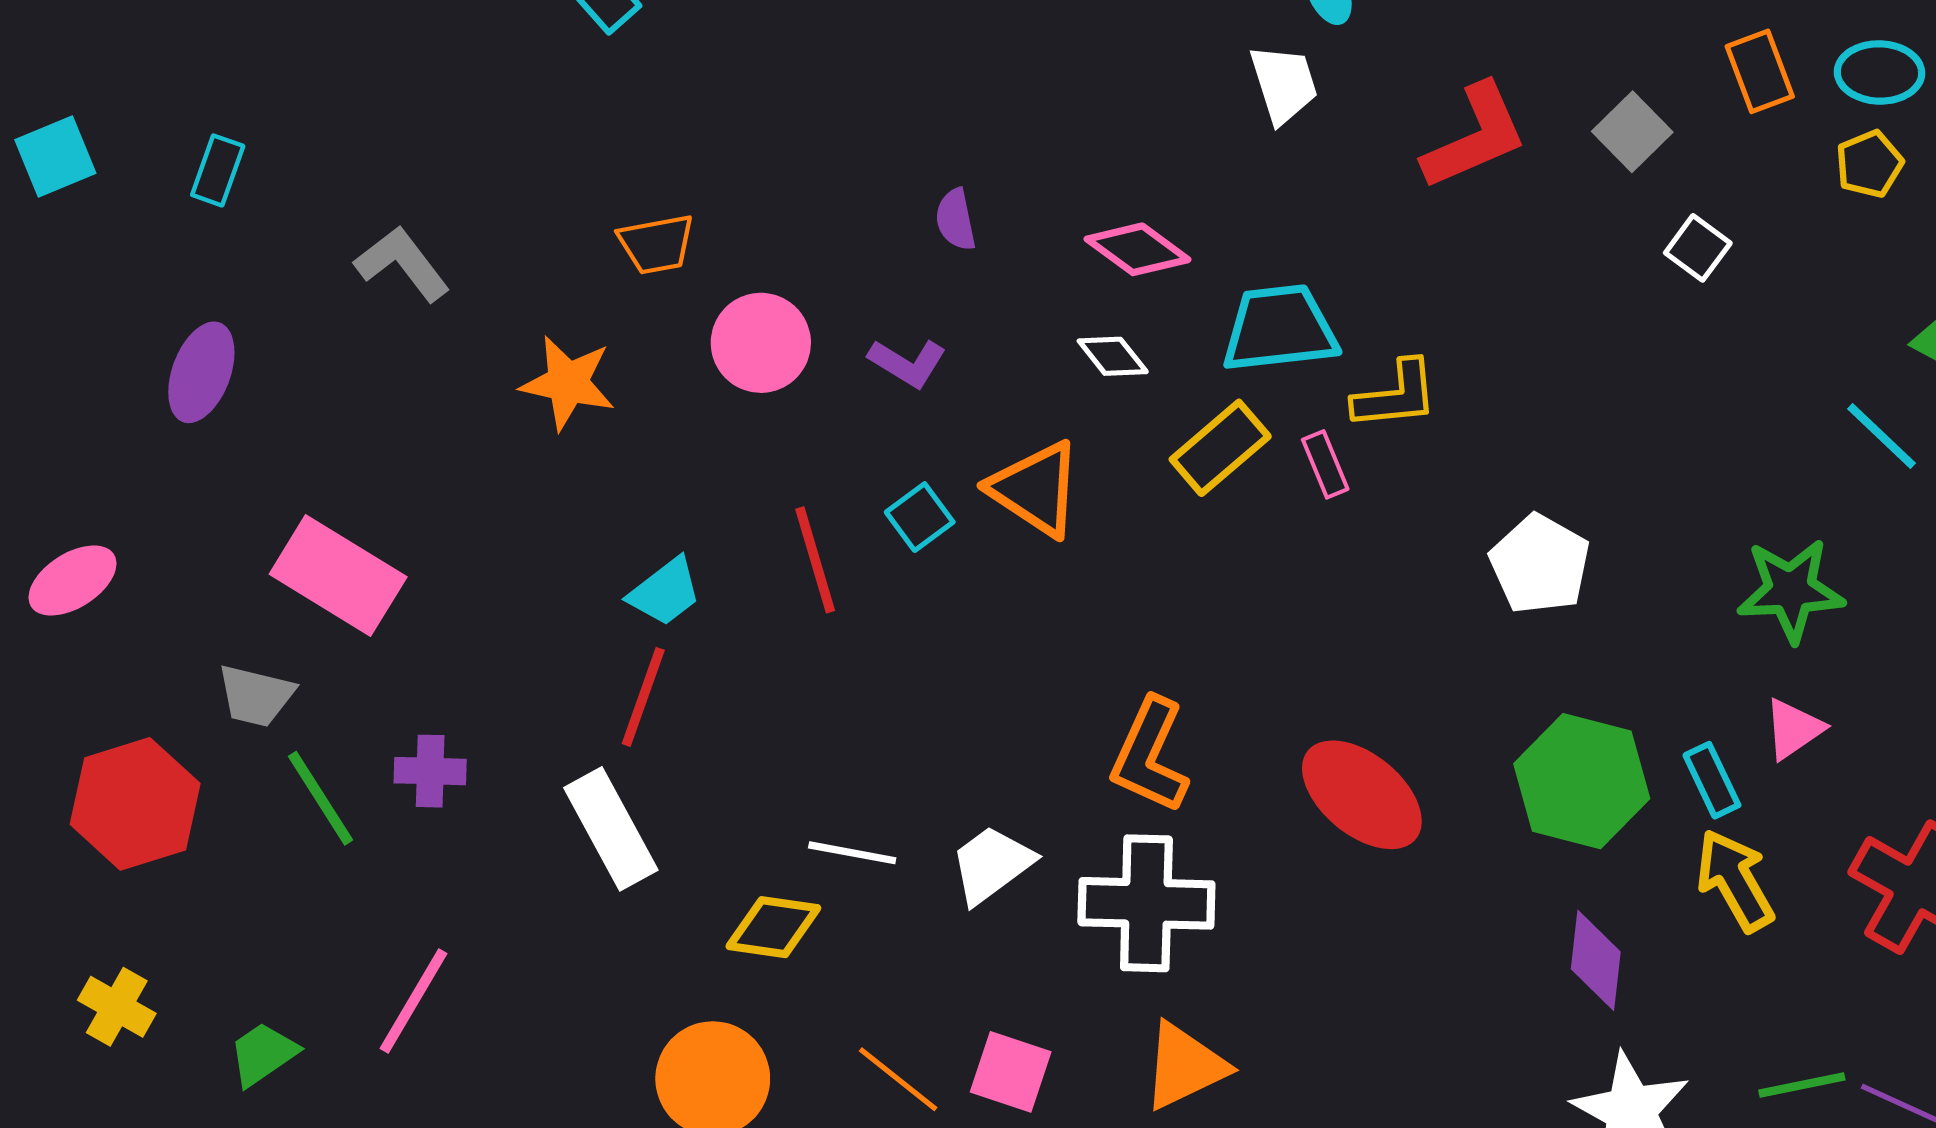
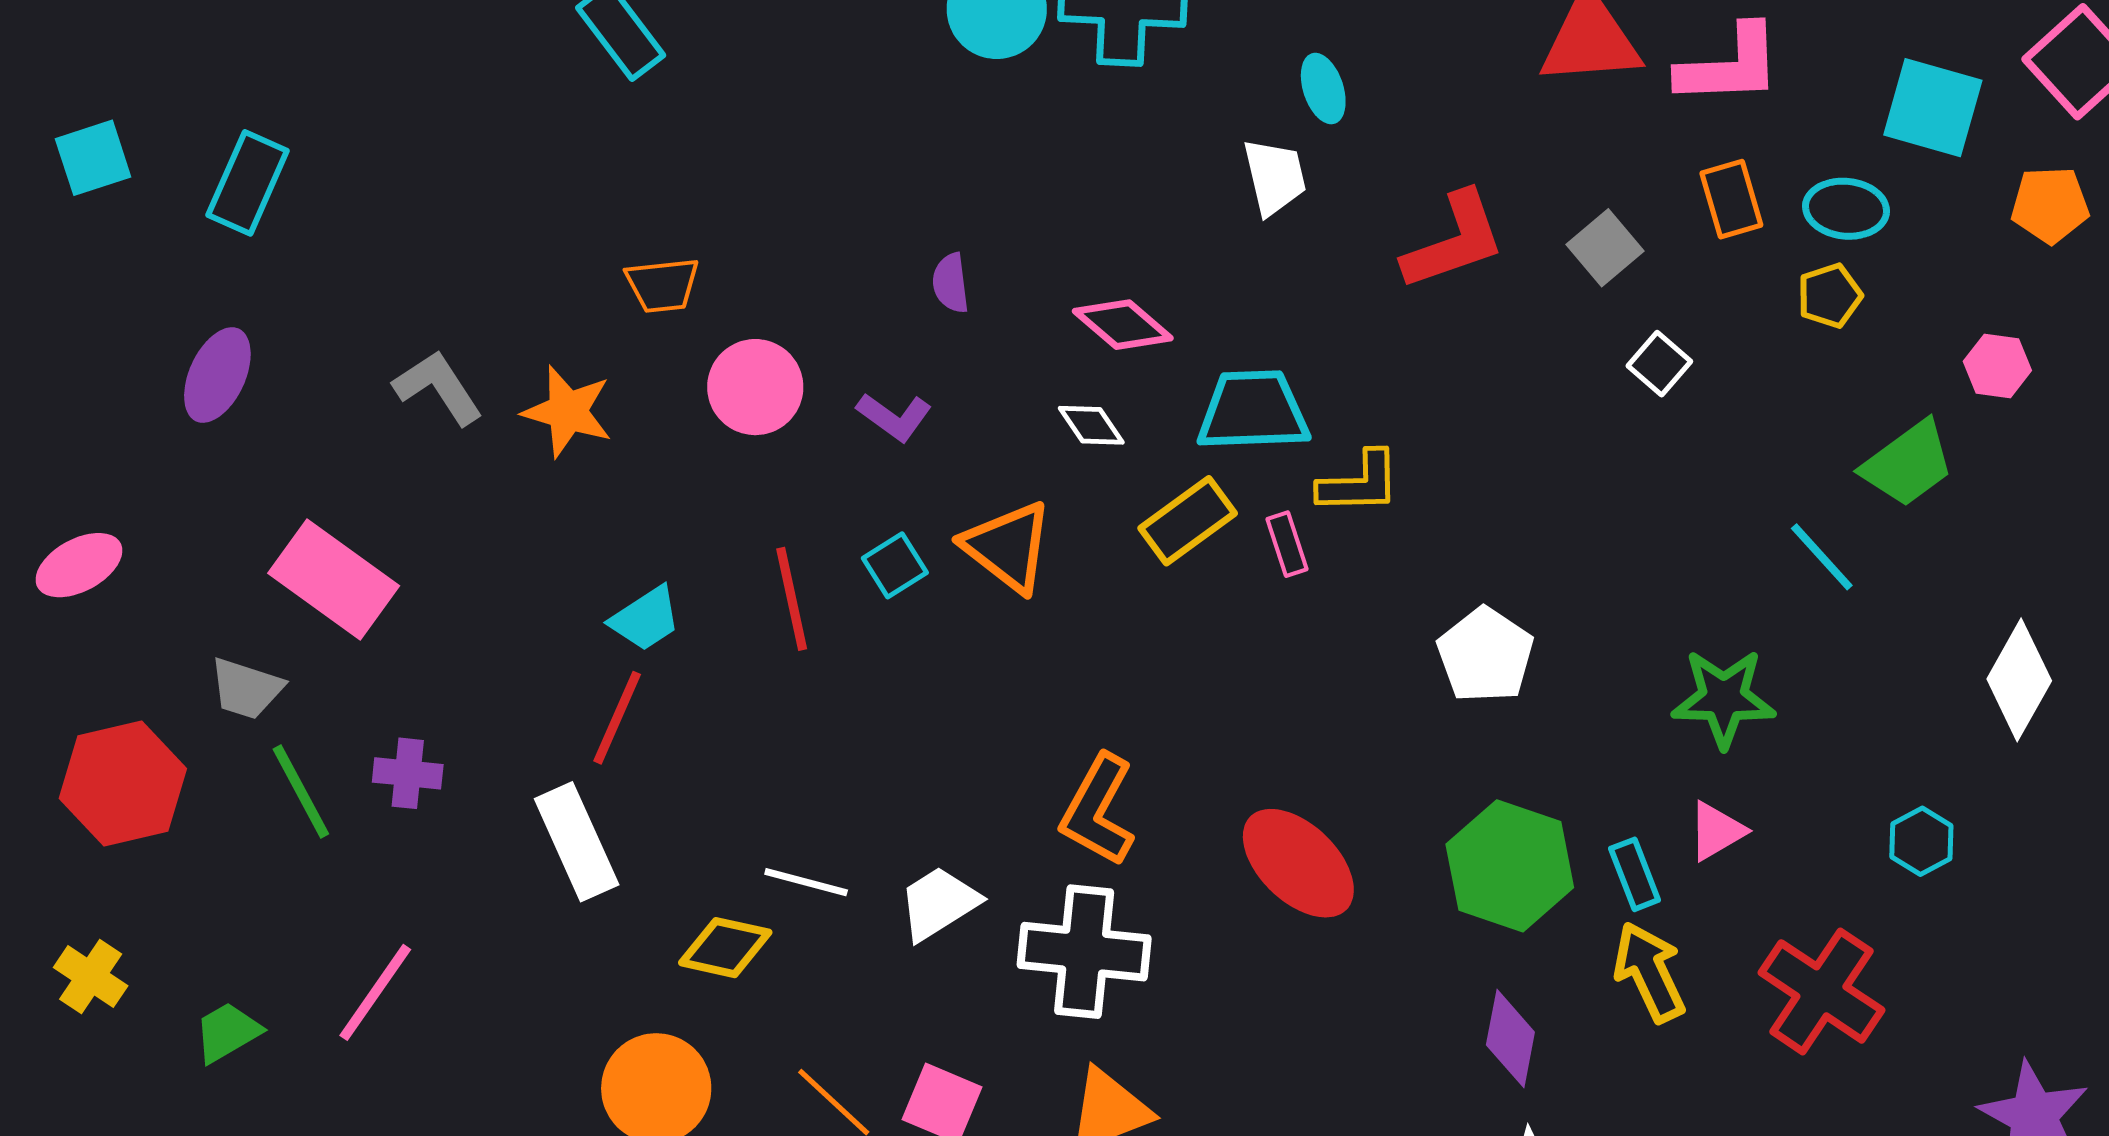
cyan rectangle: (218, 170) -> (248, 183), size x1.5
gray L-shape: (402, 264) -> (438, 388), moved

